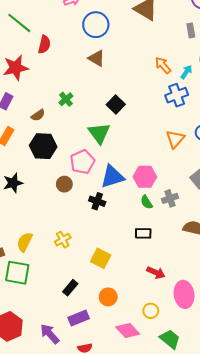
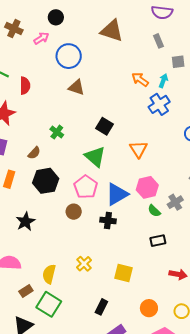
orange triangle: (175, 139) -> (139, 149), moved
green square: (17, 273) -> (49, 304), turned 35
orange circle: (108, 297) -> (149, 308), moved

